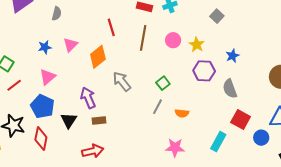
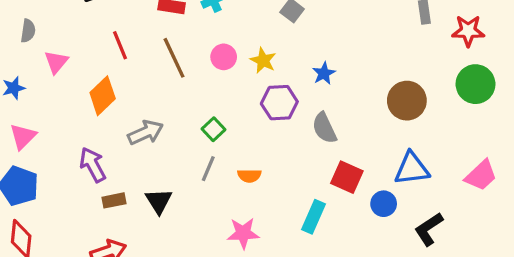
brown line: (143, 38) -> (174, 58), turned -30
pink triangle: (70, 45) -> (56, 62), moved
gray arrow: (122, 81) -> (145, 132), turned 110
black triangle: (69, 120) -> (159, 201), moved

